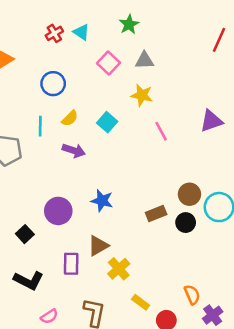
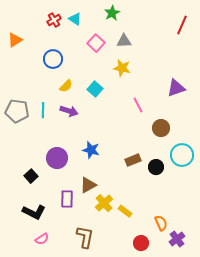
cyan line: (40, 126) -> (43, 110), moved
pink line: (161, 131) -> (138, 105), moved
brown circle: (189, 194) -> (161, 128), moved
yellow rectangle: (141, 302) -> (125, 211), moved
pink semicircle: (49, 316) -> (42, 239), moved

